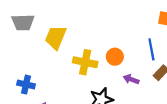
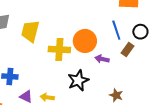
orange circle: (115, 57) -> (85, 41), size x1.5

